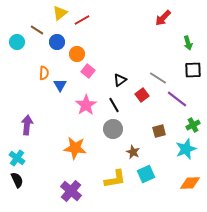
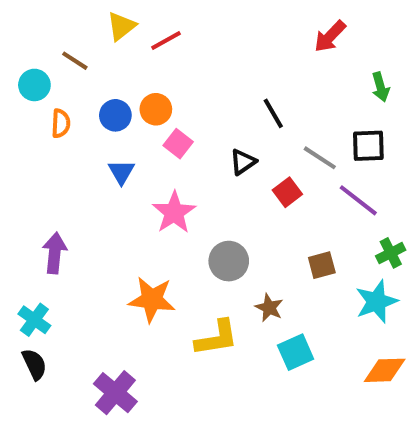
blue circle: (57, 42) -> (115, 115), moved
black square: (193, 70) -> (368, 146), moved
orange semicircle: (44, 73) -> (61, 123), moved
black line: (114, 105) -> (273, 113), moved
yellow L-shape: (115, 179) -> (217, 338), moved
purple cross: (71, 191) -> (115, 393), moved

